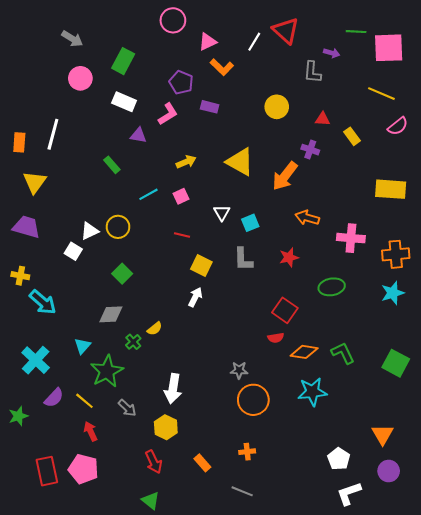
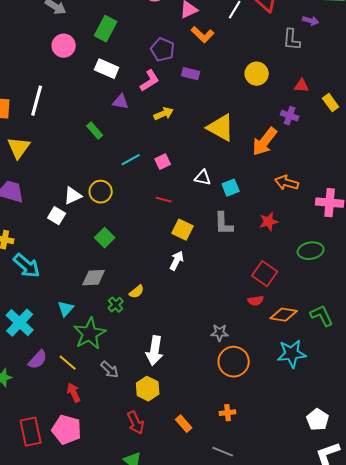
yellow arrow: (186, 162) -> (164, 114), moved
white triangle: (222, 213) -> (203, 178), turned -48

